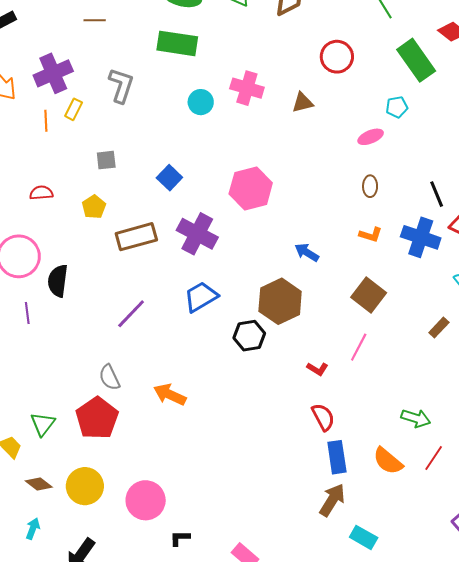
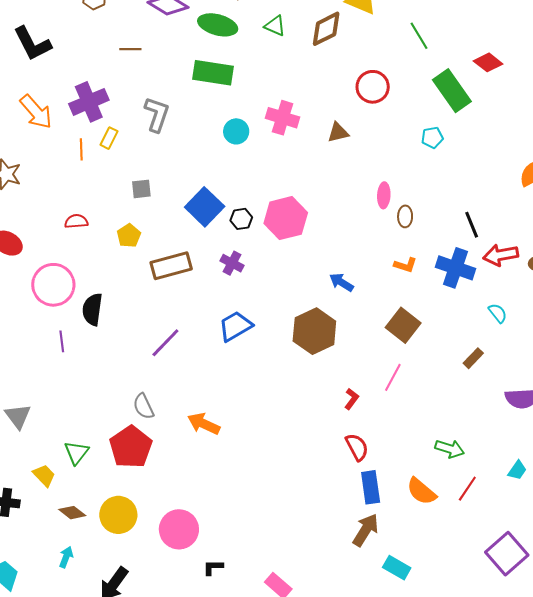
pink ellipse: (371, 137) -> (384, 195), moved, turned -65
blue square: (169, 178) -> (205, 207), size x1.5
purple cross: (197, 234) -> (232, 263), size x0.6
black hexagon: (249, 336) -> (241, 219), moved, size x0.7
red L-shape: (317, 369) -> (352, 399), turned -85

